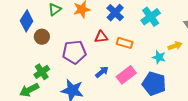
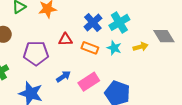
blue cross: (115, 13) -> (93, 23), moved
yellow arrow: (175, 46) -> (141, 47), moved
cyan star: (159, 57) -> (114, 48), moved

